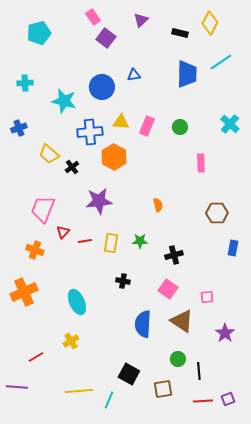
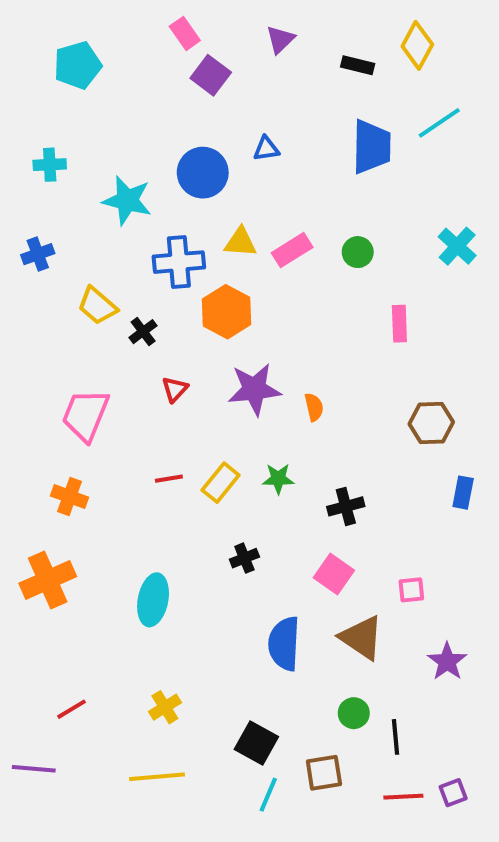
pink rectangle: (147, 126) -> (292, 250), turned 36
purple star: (99, 201) -> (254, 389), moved
red triangle: (63, 232) -> (175, 389), moved
yellow rectangle: (111, 243) -> (221, 483), turned 30
black cross: (123, 281) -> (244, 558), turned -32
cyan ellipse: (77, 302) -> (153, 600), turned 35
yellow cross: (71, 341) -> (165, 707), moved
cyan line: (109, 400) -> (268, 795), moved

